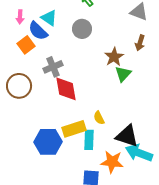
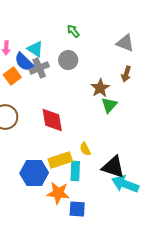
gray cross: (53, 67) -> (39, 68), moved
orange star: (112, 162) -> (58, 193), moved

